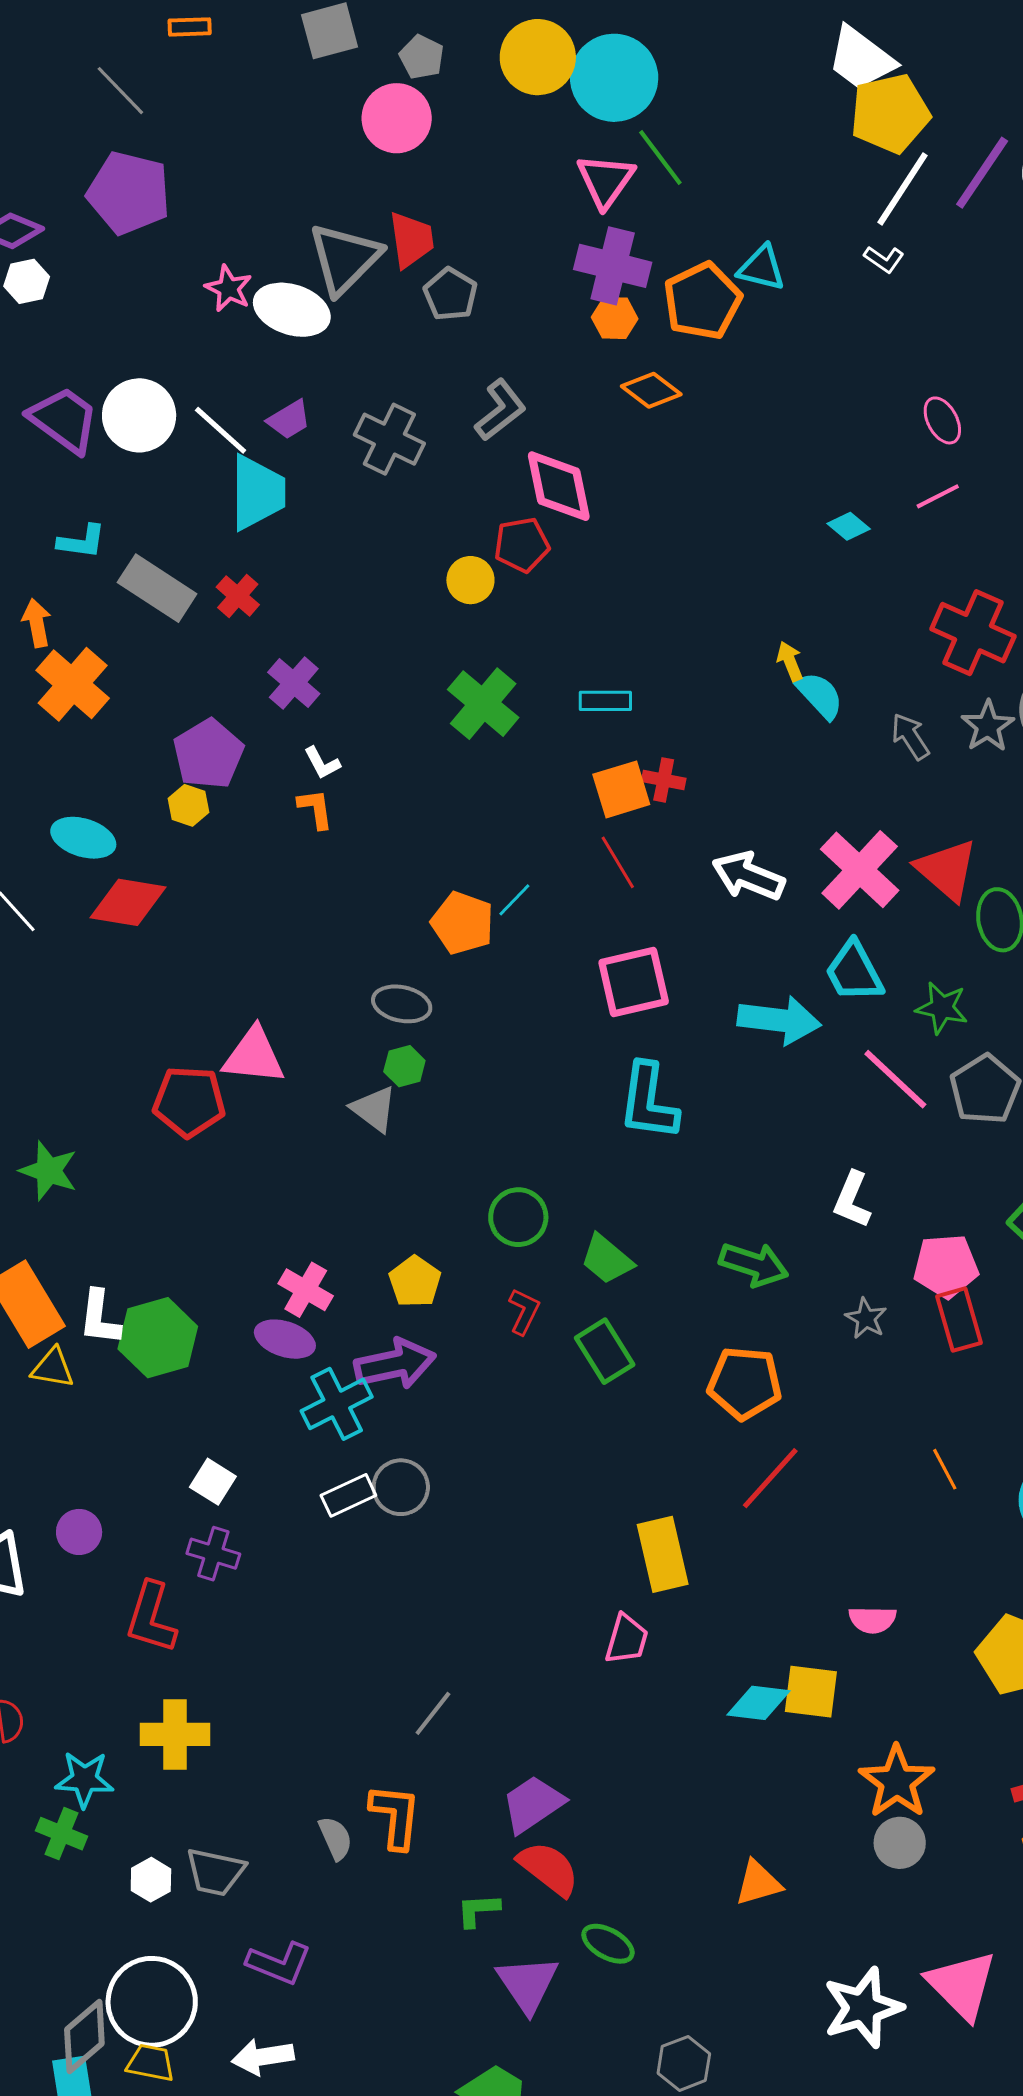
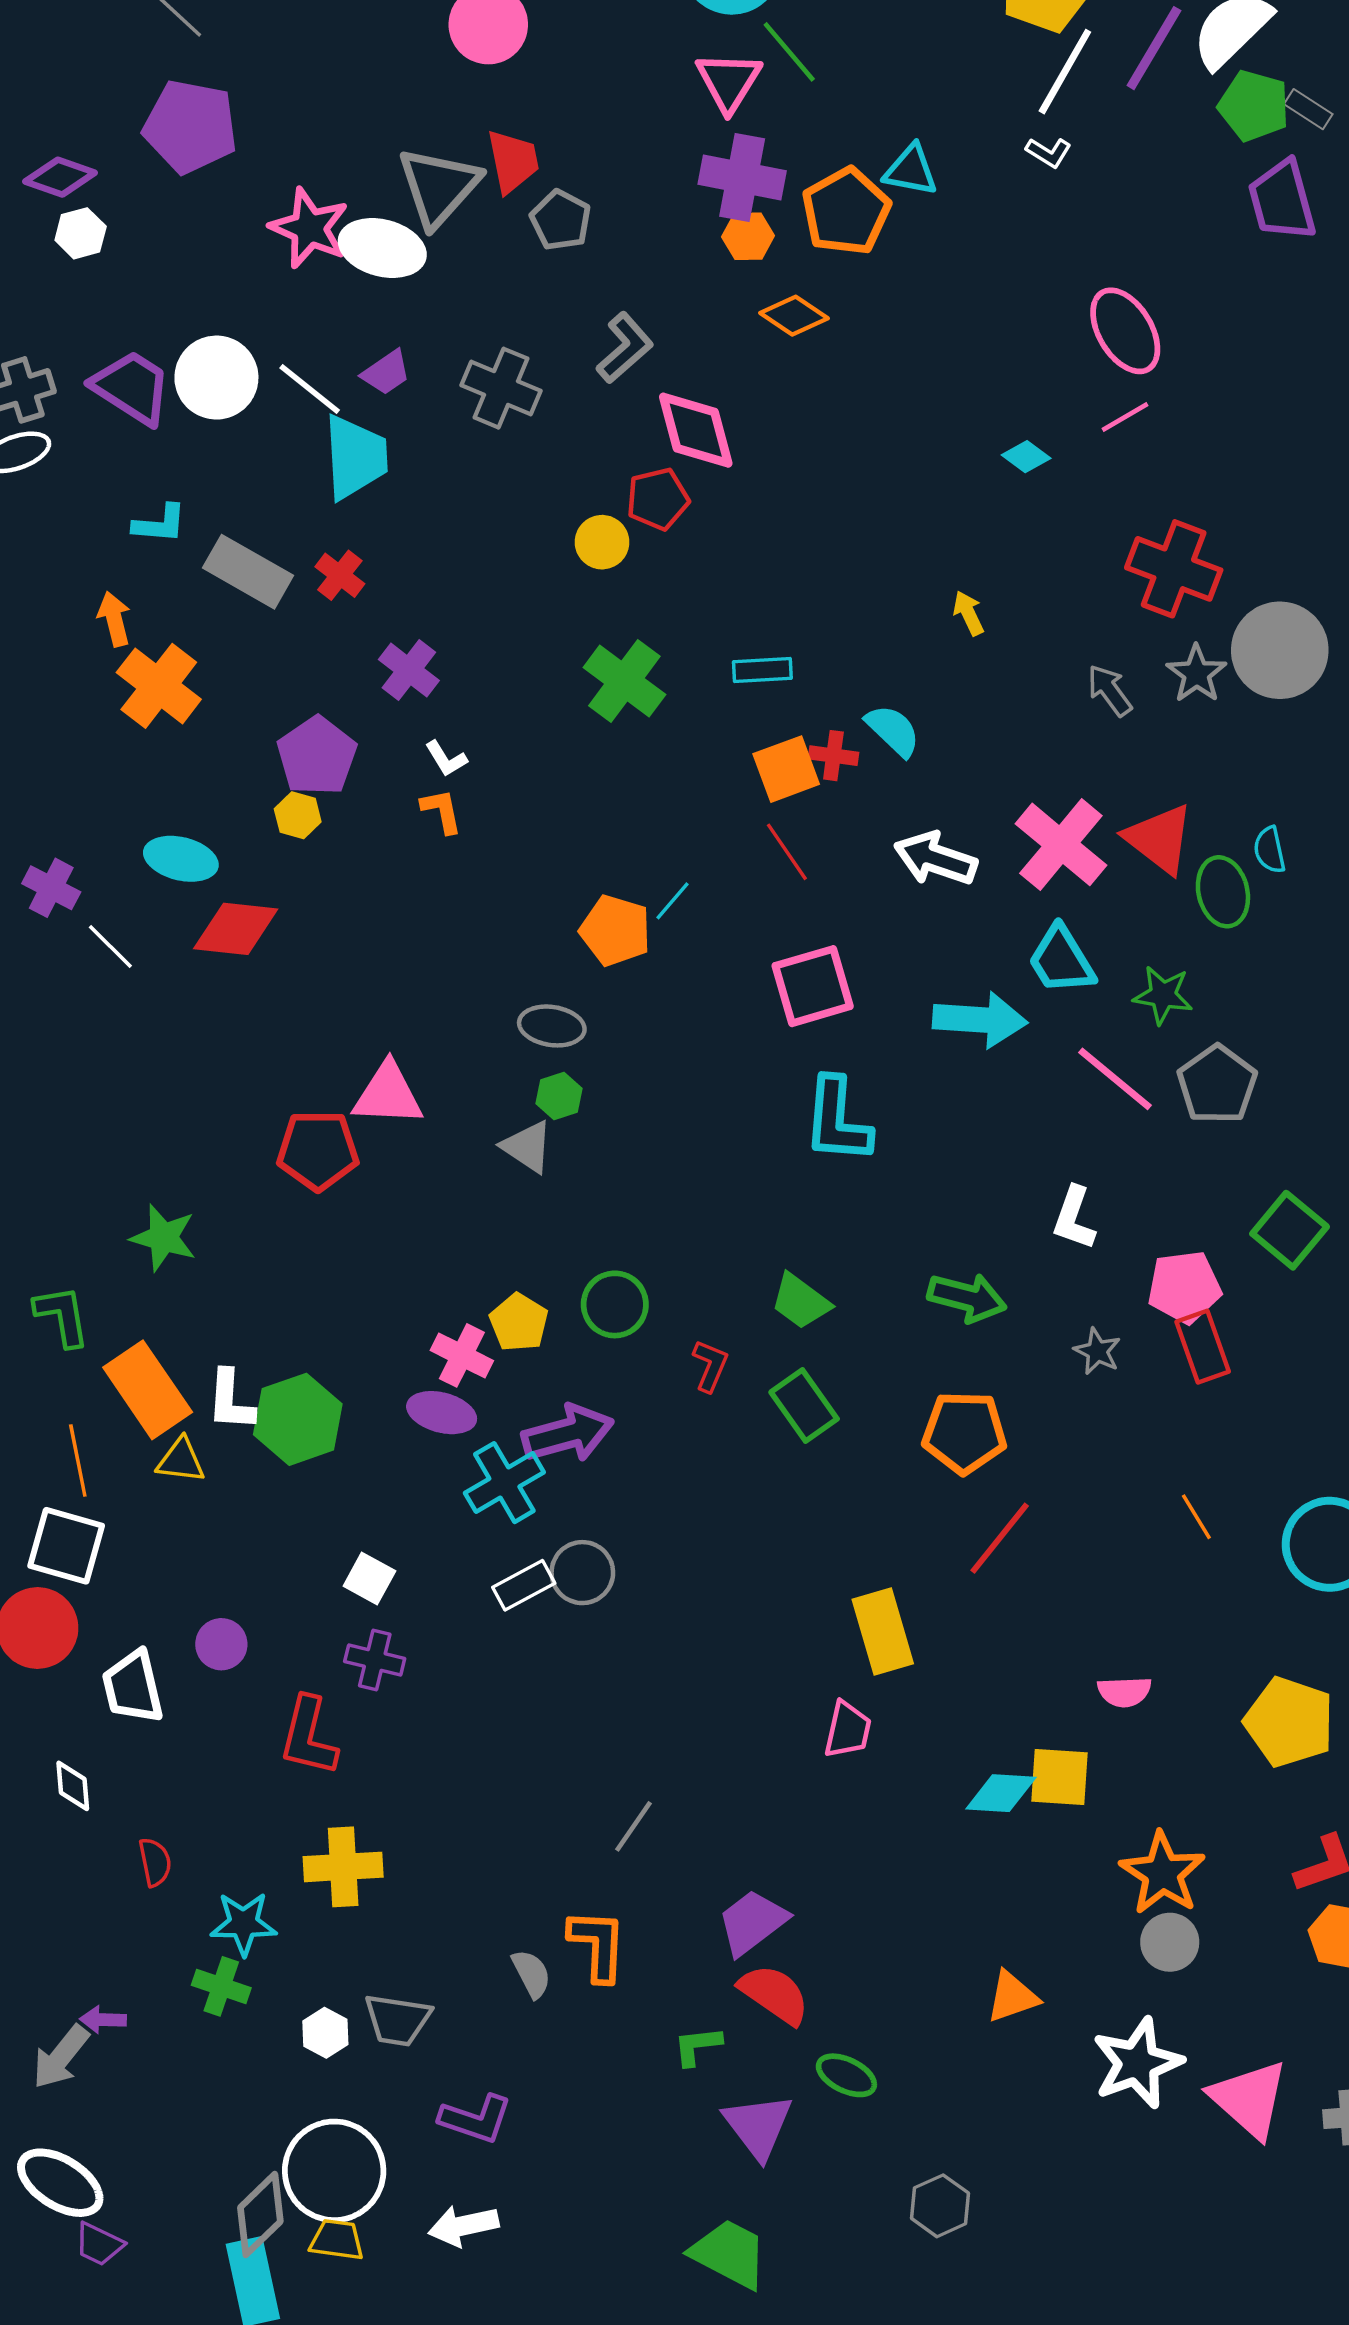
pink star: (229, 288) -> (309, 228), size x1.5
pink ellipse: (942, 420) -> (1125, 331), size x1.6
cyan semicircle: (820, 695) -> (893, 730), moved
green circle: (518, 1217) -> (615, 1304), moved
yellow pentagon: (415, 1282) -> (519, 1322), moved
white star: (863, 2008) -> (1137, 2063), moved

